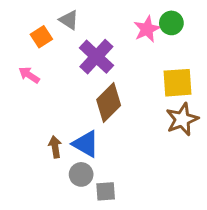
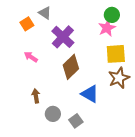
pink star: (147, 29) -> (107, 28), moved
pink arrow: (29, 75) -> (31, 57), moved
blue triangle: (86, 144) -> (90, 94), moved
gray square: (106, 191) -> (76, 121), moved, turned -32

